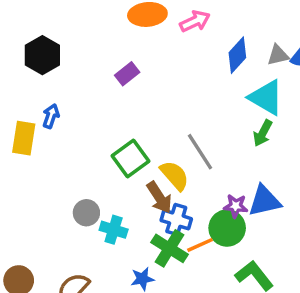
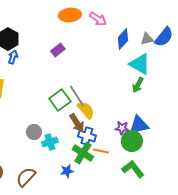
pink arrow: (195, 21) -> (98, 19), turned 60
blue arrow: (51, 116) -> (13, 57), moved
gray line: (200, 152) -> (77, 96), moved
green circle: (227, 228) -> (132, 141), moved
cyan cross: (114, 230) -> (50, 142), turned -35
orange line: (200, 245) -> (101, 151), turned 35

